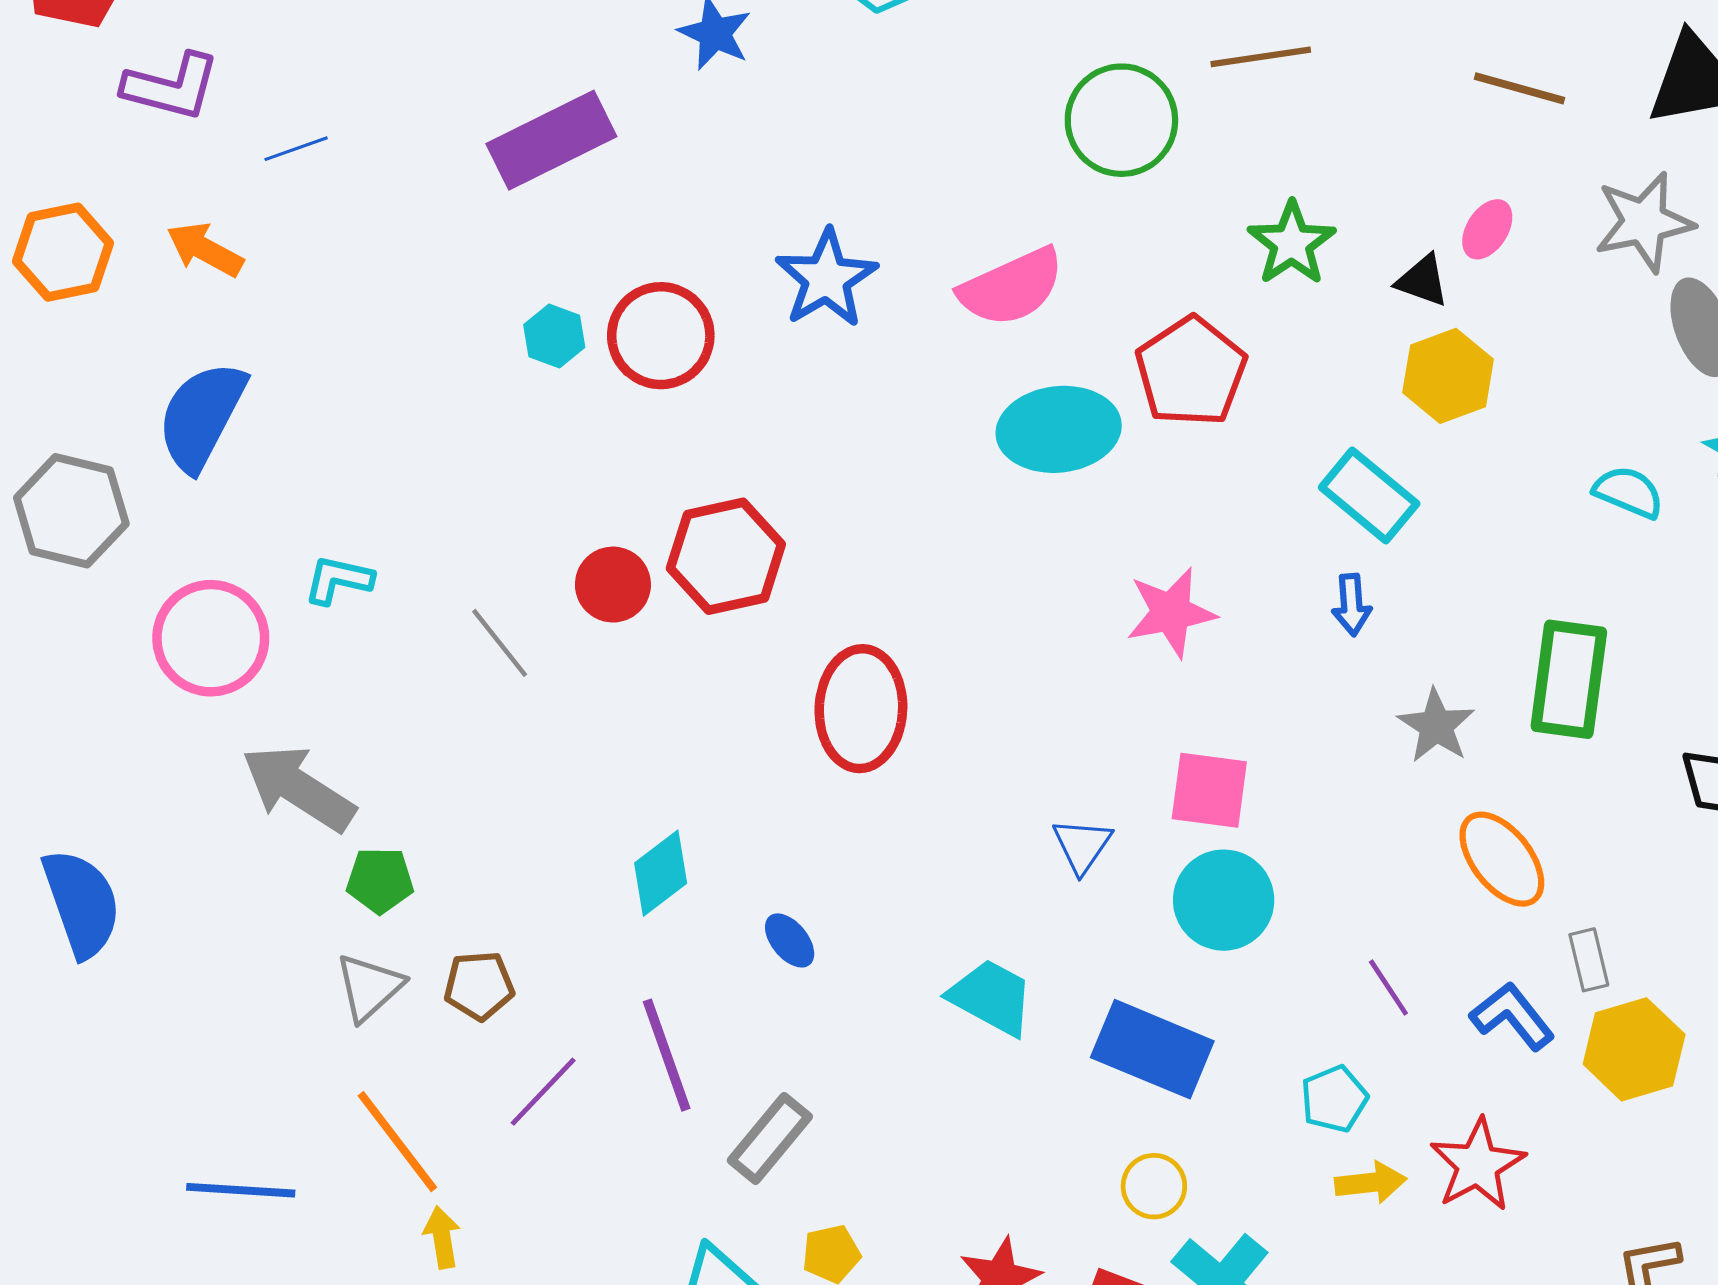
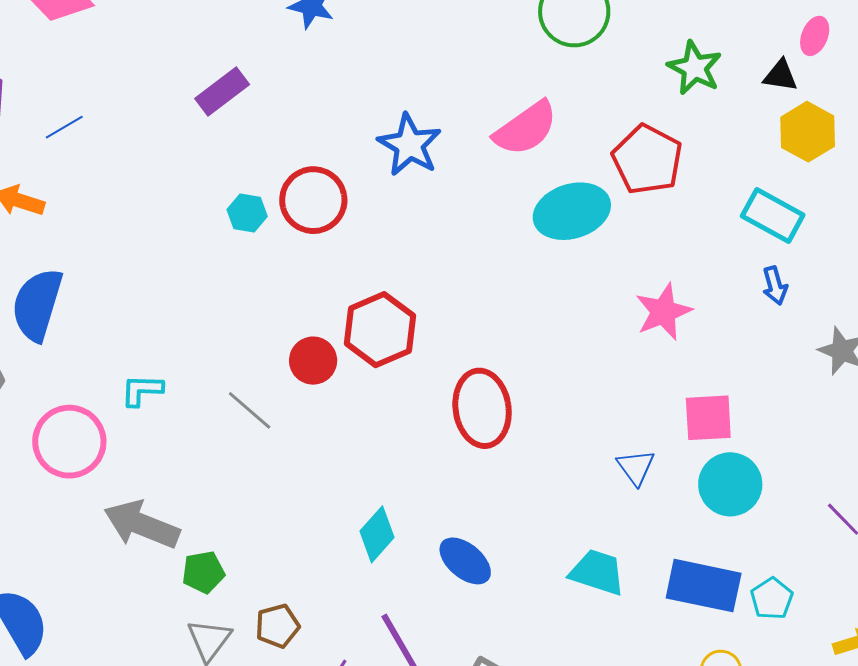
purple rectangle: (551, 140) -> (222, 91), size x0.7
blue ellipse: (790, 940) -> (465, 561), size x1.5
cyan pentagon: (1334, 1099) -> (772, 599), moved

